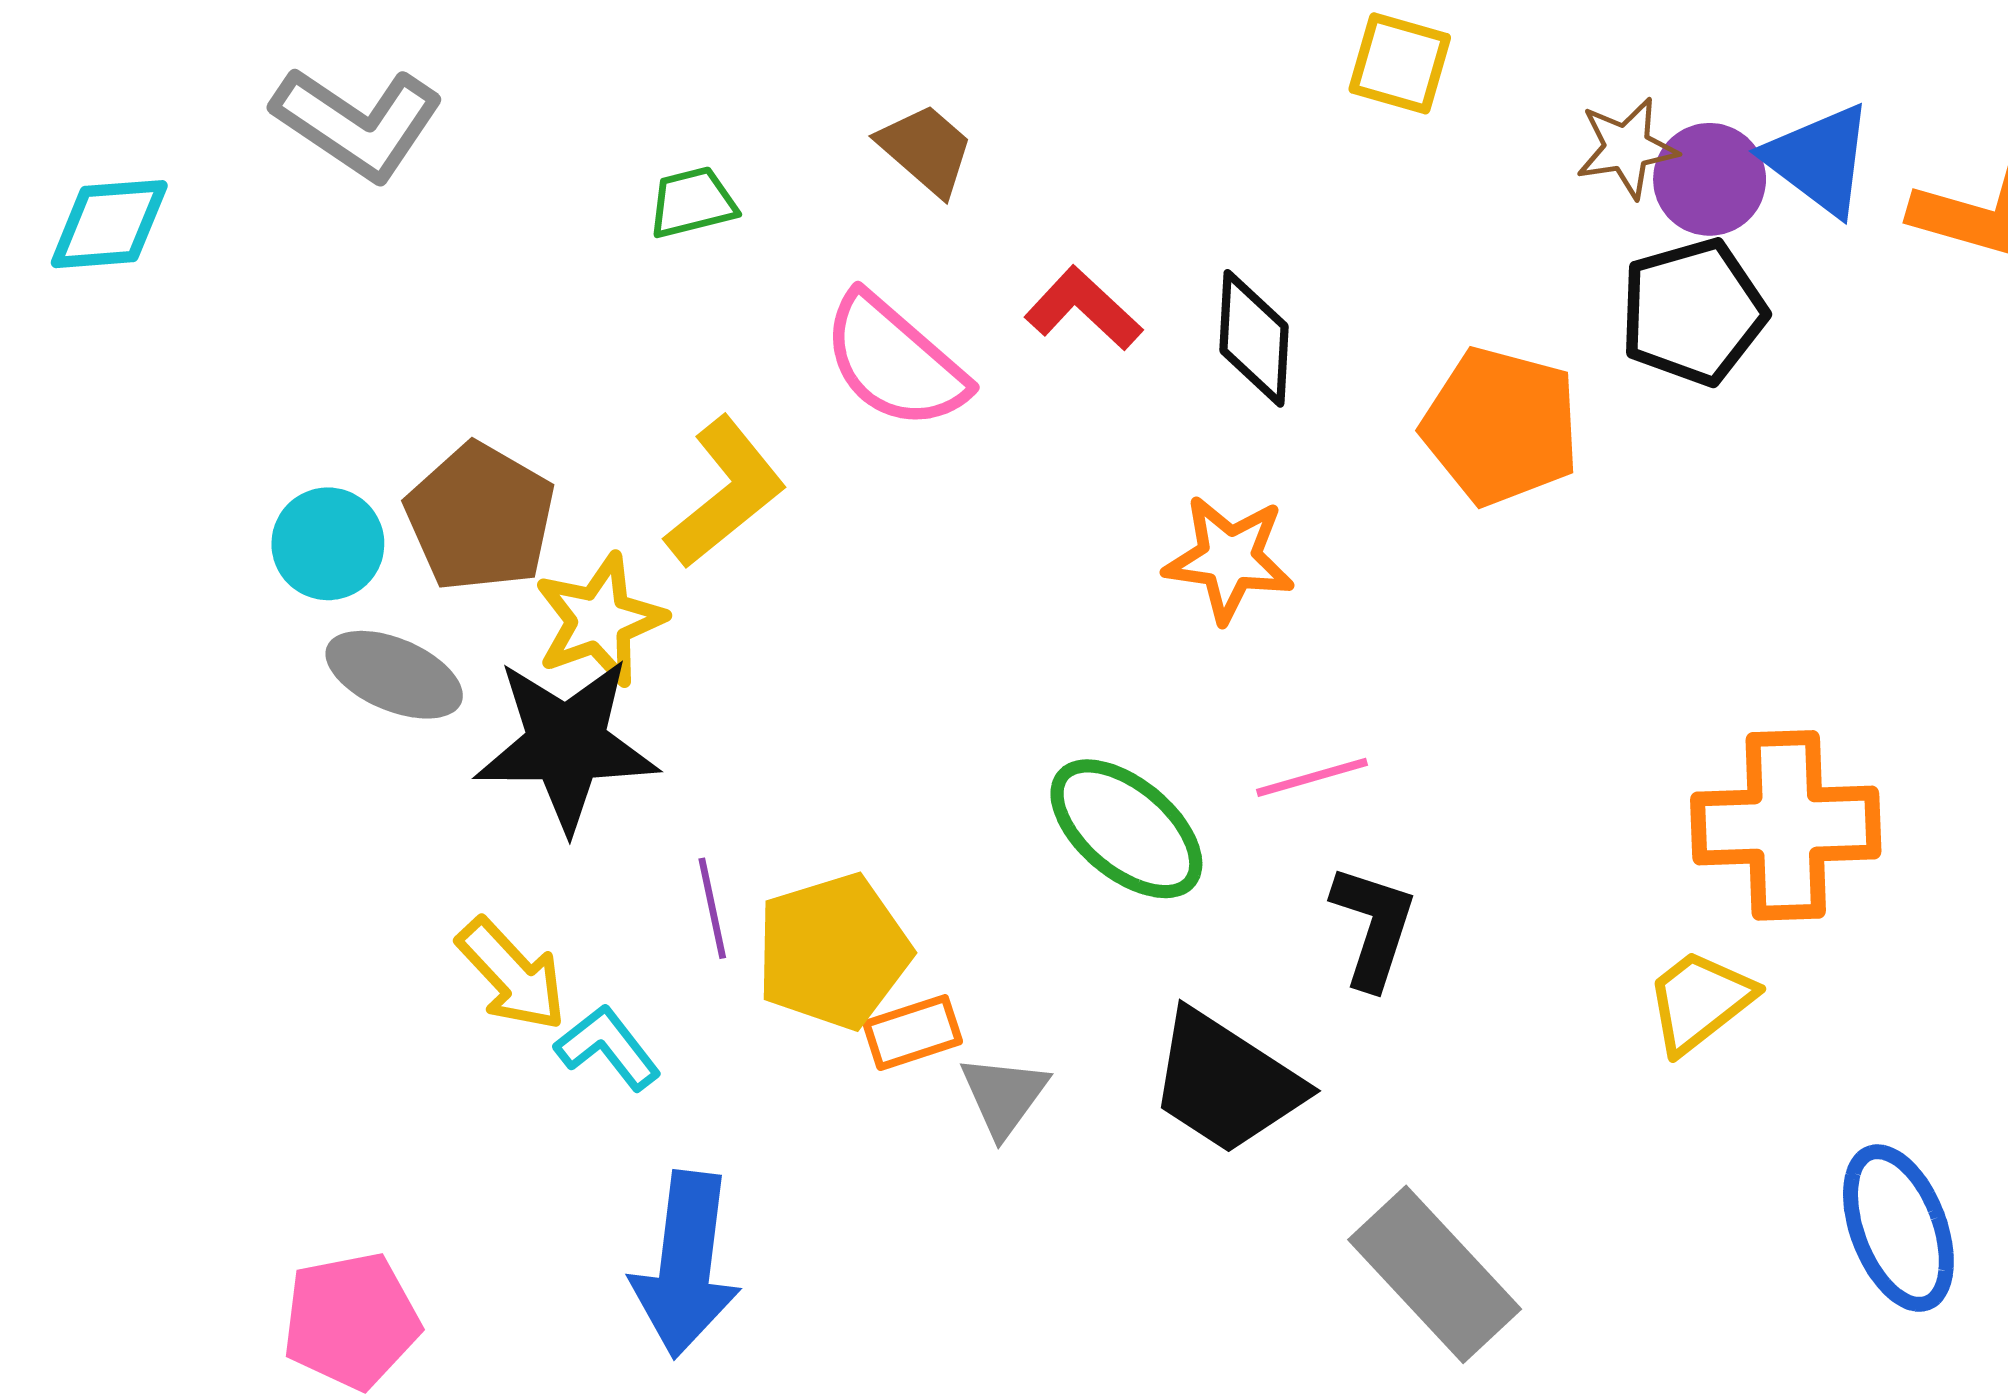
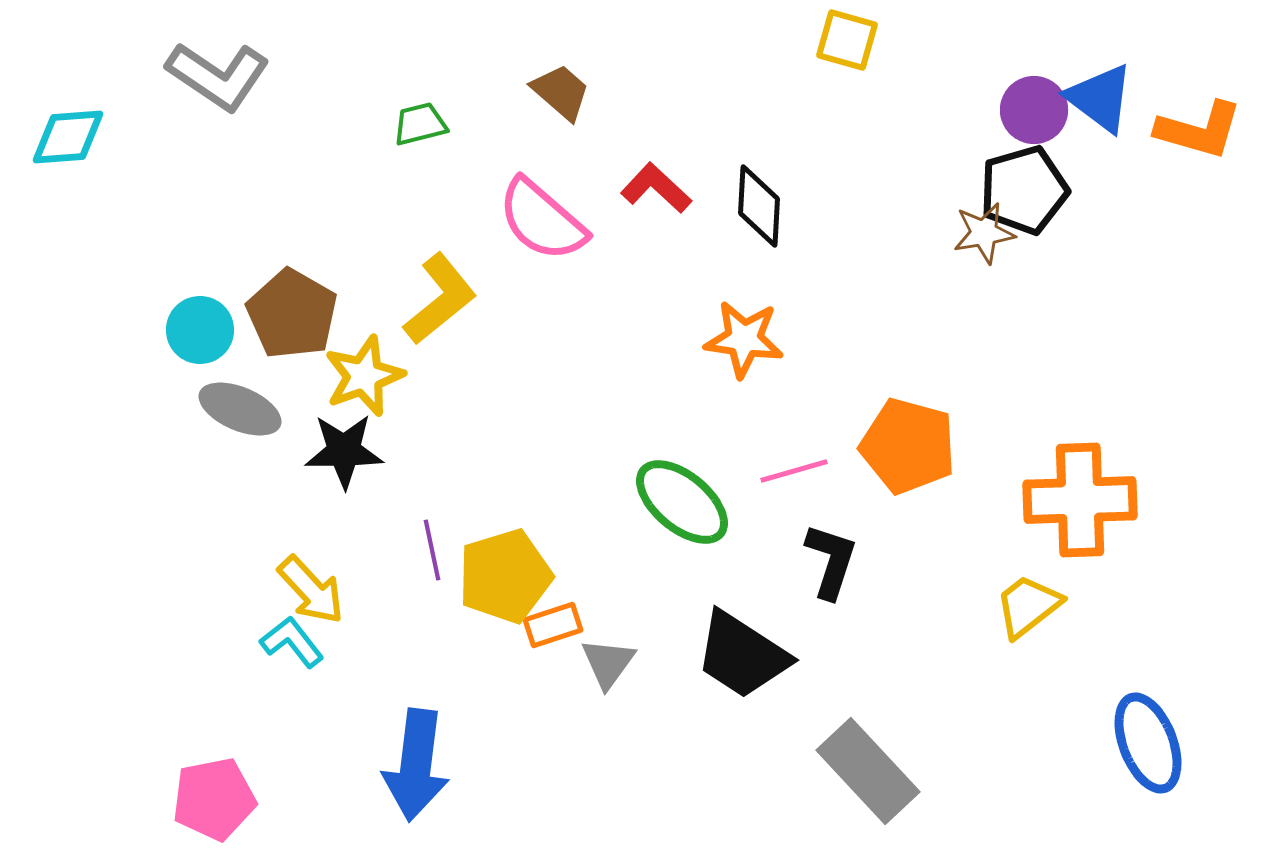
brown star: (1627, 148) -> (984, 233), moved
orange pentagon: (1501, 426) -> (908, 446), moved
black star: (566, 744) -> (344, 451), size x0.7
cyan L-shape: (608, 1047) -> (292, 642), moved

